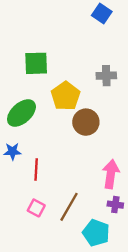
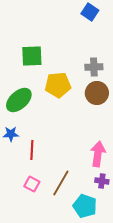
yellow pentagon: (66, 96) -> (58, 85), turned 30
brown circle: (86, 122) -> (97, 93), moved

